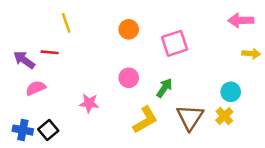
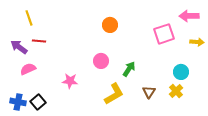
yellow line: (66, 23) -> (29, 18), moved
orange circle: (129, 29) -> (110, 25), moved
pink square: (175, 43) -> (164, 34), moved
brown triangle: (190, 117) -> (149, 92), size x0.6

